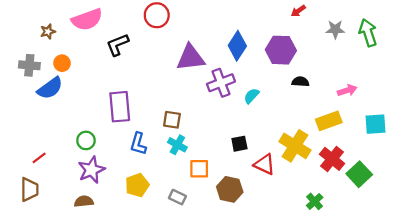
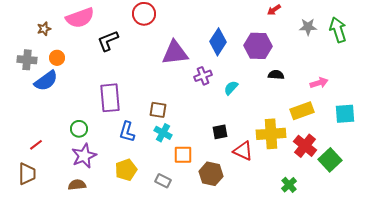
purple cross: (221, 83) -> (203, 76), size x0.7
yellow cross: (295, 146) -> (271, 134), turned -36

